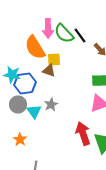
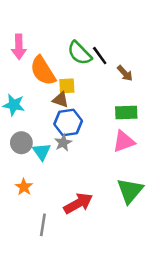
pink arrow: (48, 28) -> (19, 47), moved
blue hexagon: (25, 84) -> (68, 123), moved
red arrow: (83, 134) -> (78, 203), moved, turned 80

